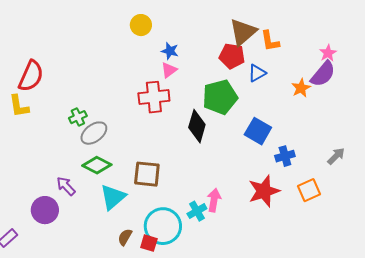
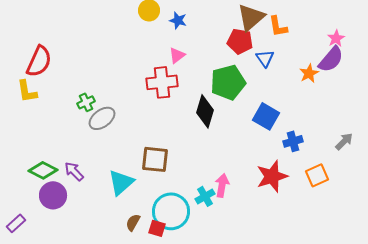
blue star: (170, 51) -> (178, 20), moved
blue triangle: (257, 73) -> (265, 58), turned -36
green diamond: (97, 165) -> (43, 170), moved

